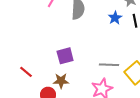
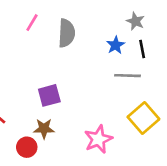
gray line: (109, 65) -> (128, 76), moved

